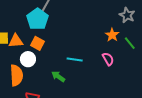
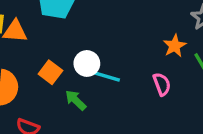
orange square: (38, 43) -> (50, 72), moved
white circle: (28, 59) -> (87, 63), moved

